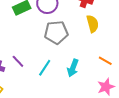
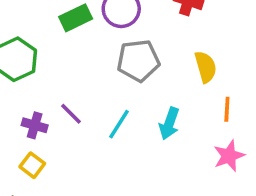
yellow semicircle: (93, 24) -> (206, 67), moved
orange line: (105, 61) -> (227, 109), turned 64

